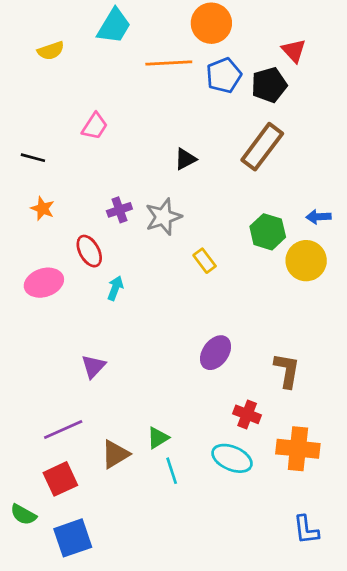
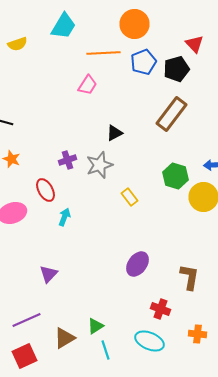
pink trapezoid: (95, 126) -> (88, 85), moved
black triangle: (185, 159) -> (114, 133), moved
orange cross: (298, 449) -> (198, 334), size x0.6

